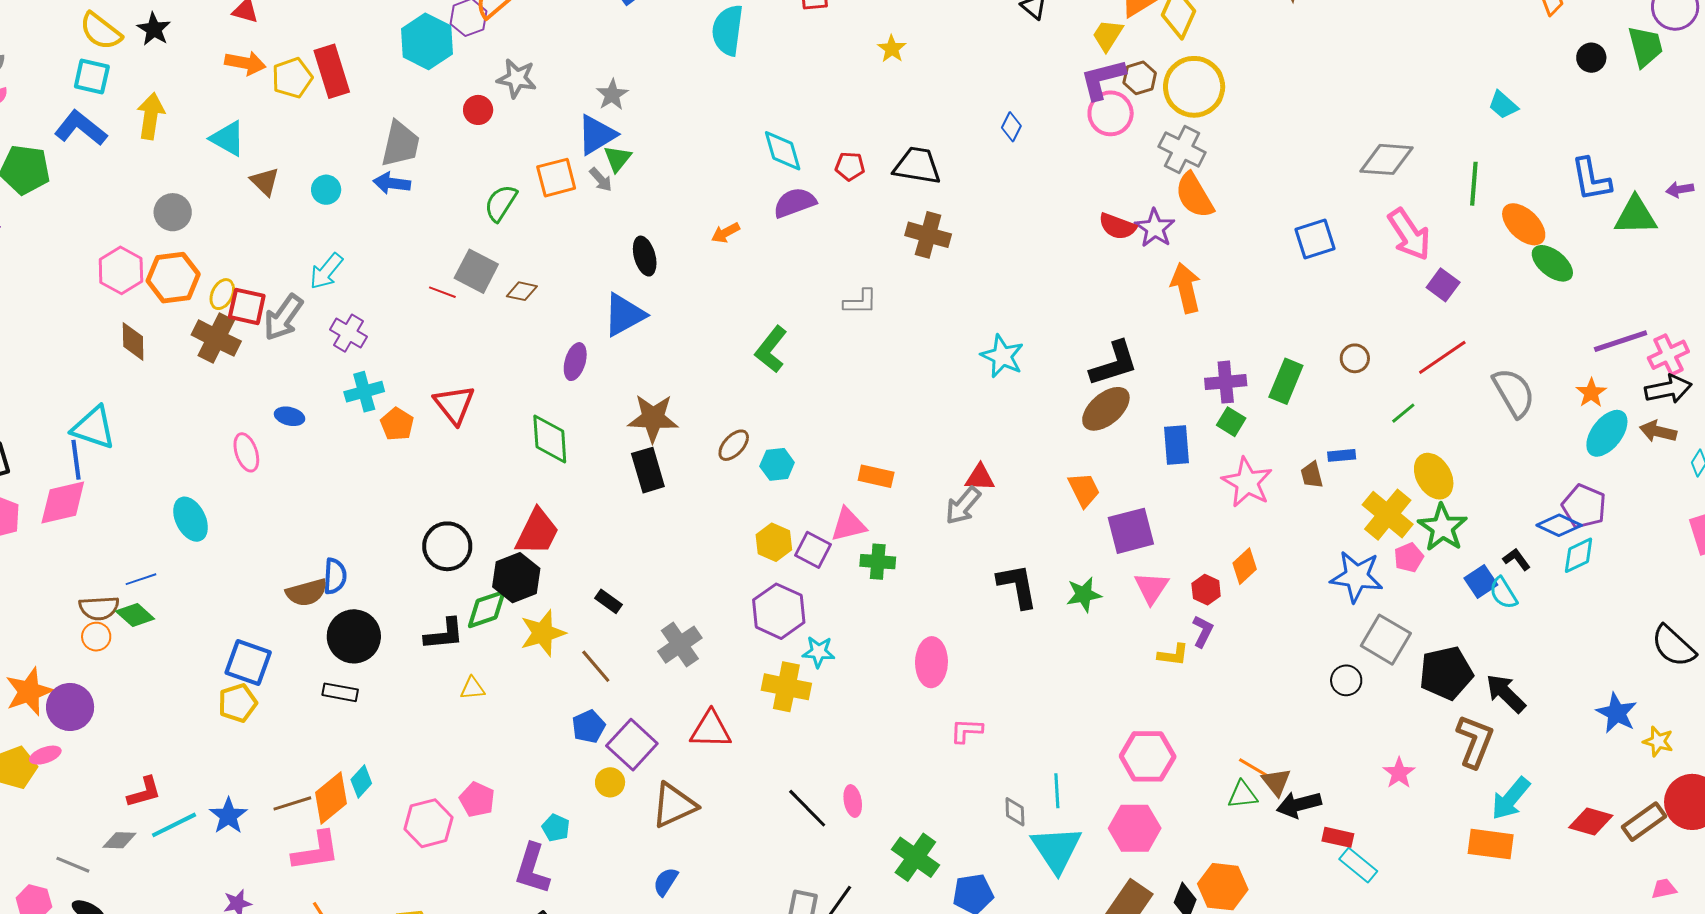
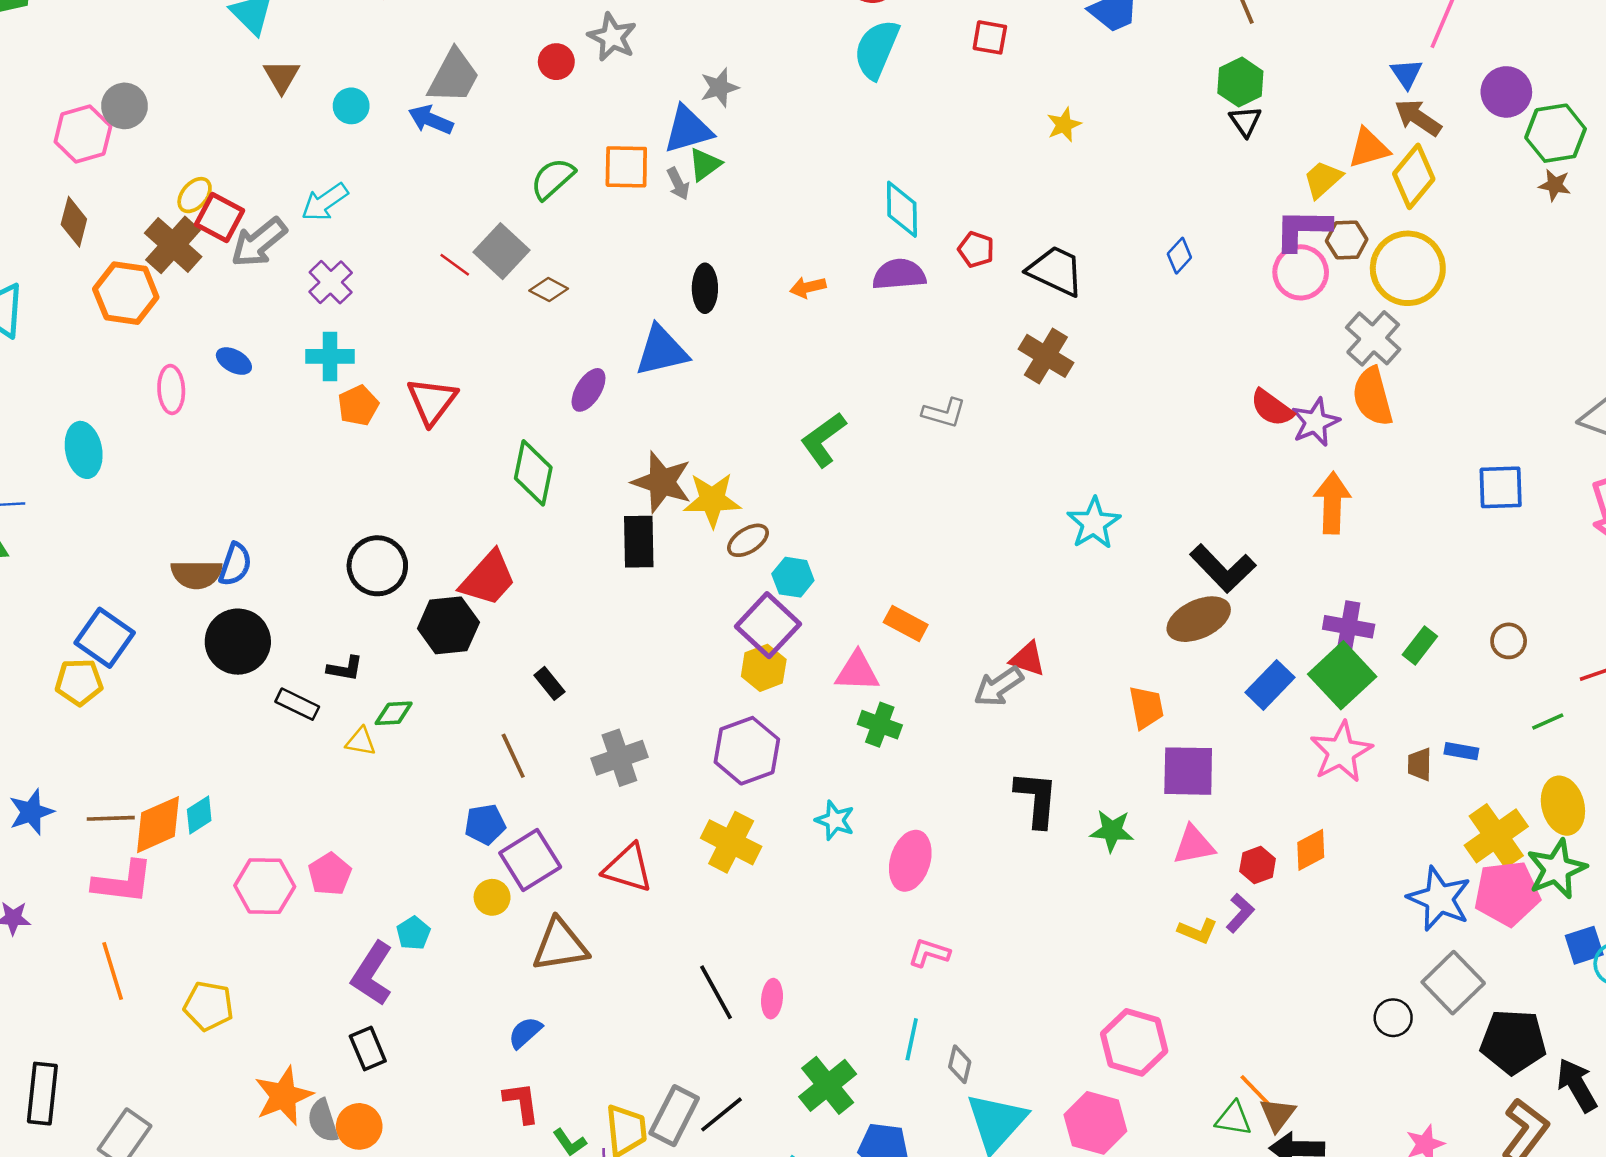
gray circle: (173, 212) -> (124, 106), moved
orange hexagon: (173, 278) -> (126, 293), moved
black L-shape: (1114, 364) -> (1223, 568), turned 48
green rectangle: (1286, 381) -> (1420, 645), size x0.7
green square: (1231, 422) -> (1342, 675), size x1.8
blue rectangle: (1176, 445) -> (1270, 685), turned 33
purple square: (813, 550) -> (768, 625), moved, size x1.4
pink pentagon: (1409, 557) -> (1507, 893), size x1.8
pink triangle: (1151, 588) -> (1194, 845), turned 30
green diamond: (487, 609) -> (394, 713), moved, size x0.7
yellow star: (543, 633) -> (712, 500), moved
black L-shape: (444, 634) -> (345, 668), size x0.7
cyan star: (819, 652) -> (835, 820), moved
black rectangle: (340, 692) -> (297, 704), moved
cyan line: (1057, 791) -> (912, 1039), moved

